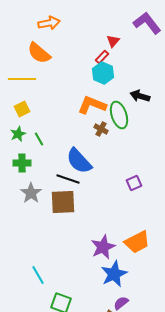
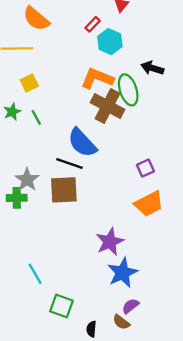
red rectangle: (102, 57) -> (93, 24), moved
yellow square: (22, 109) -> (29, 83), moved
brown cross: (101, 129) -> (108, 106), size x2.0
green cross: (22, 163) -> (17, 198), moved
orange trapezoid: (137, 242) -> (149, 204), moved

